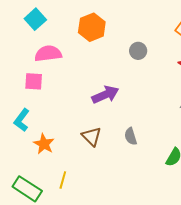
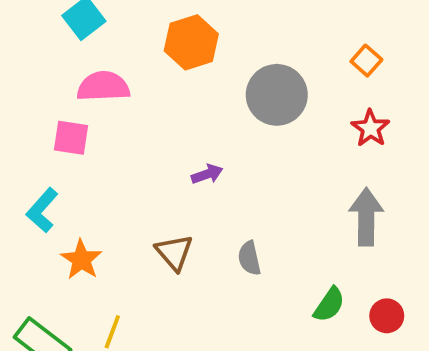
gray circle: (138, 51) -> (277, 95), size x1.8
purple arrow: (105, 95) -> (207, 174), size x0.6

